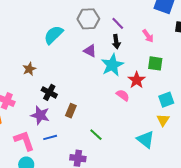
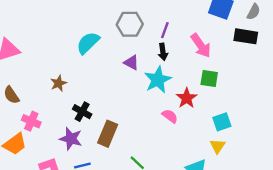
purple line: (118, 23) -> (165, 30), turned 64
pink arrow: (148, 36) -> (201, 46), size x1.5
brown rectangle: (71, 111) -> (108, 134), size x1.5

